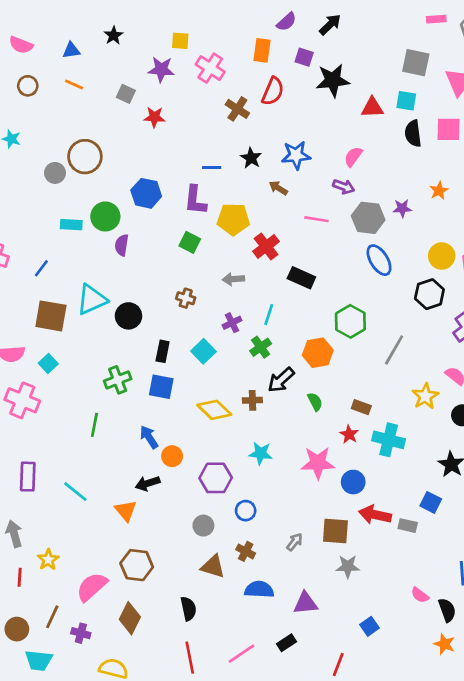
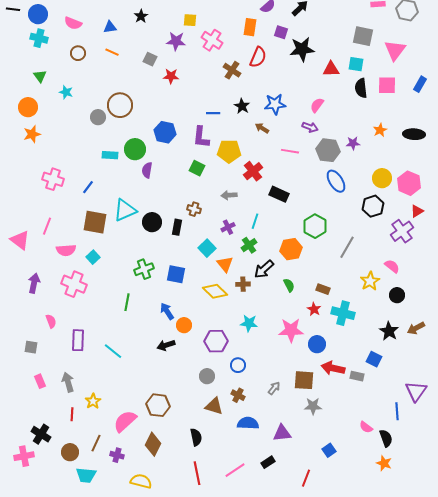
black rectangle: (163, 351) -> (177, 227), moved
orange triangle: (126, 511) -> (225, 264), moved

